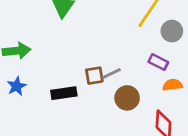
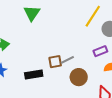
purple rectangle: (158, 62) -> (100, 51), turned -48

